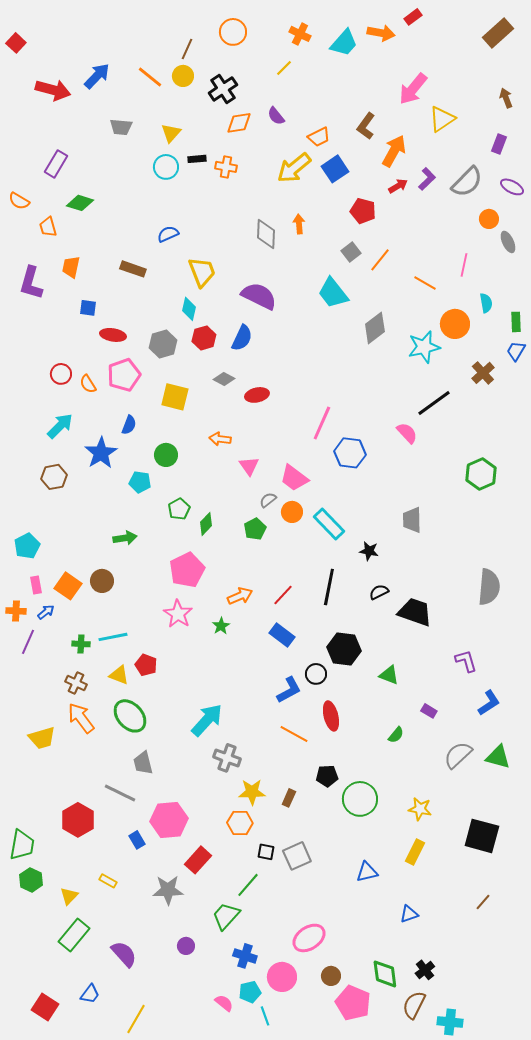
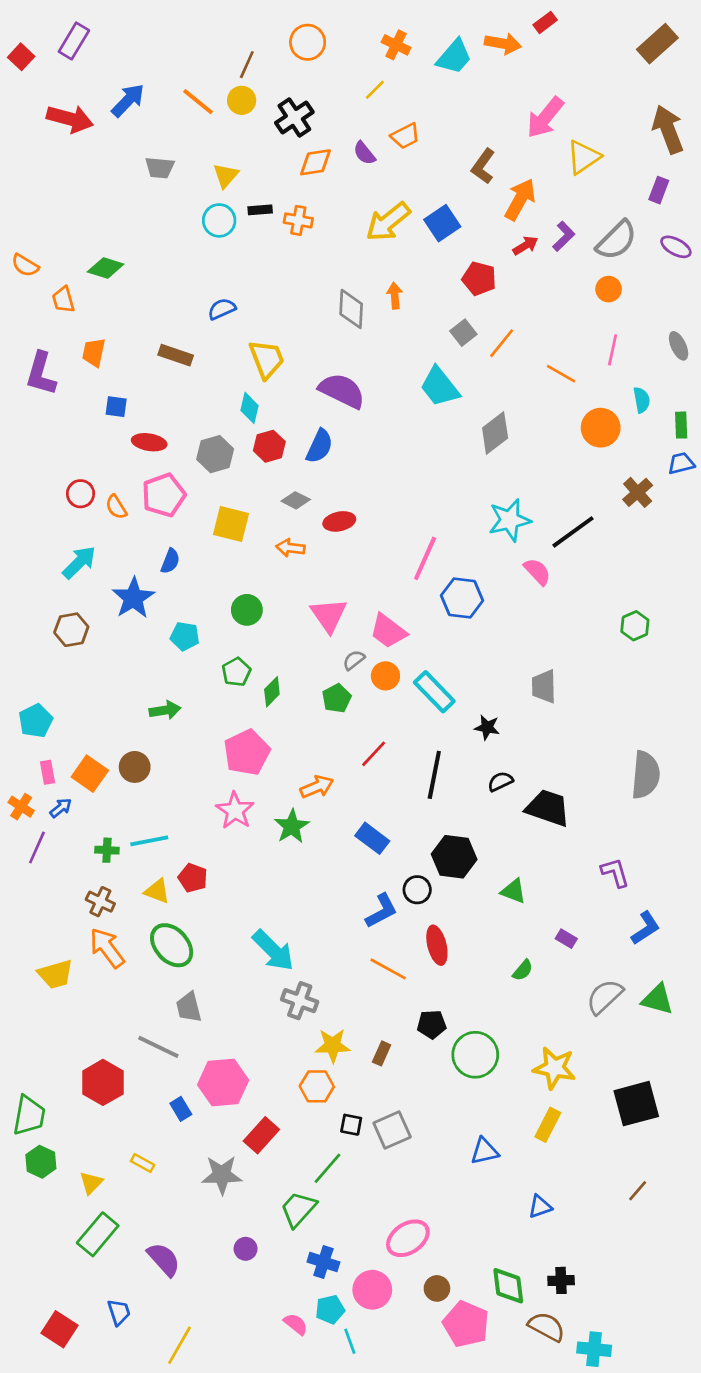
brown arrow: (506, 98) -> (668, 129), size x1.8
orange trapezoid: (319, 137) -> (405, 136), moved
purple rectangle: (56, 164) -> (74, 41), moved
orange circle: (489, 219) -> (609, 289), moved
gray ellipse: (508, 242) -> (679, 346), moved
cyan star: (424, 347) -> (510, 520), moved
blue trapezoid: (516, 351) -> (681, 463), turned 45
orange arrow: (220, 439) -> (290, 548), moved
green circle: (166, 455) -> (247, 610), moved
pink triangle: (249, 466) -> (329, 615), size x1.4
green hexagon: (481, 474) -> (635, 626), size x0.7
red line: (283, 595) -> (374, 754), moved
orange cross: (16, 611) -> (21, 807), turned 30
green star: (221, 626) -> (292, 826), size x1.5
cyan arrow: (207, 720) -> (273, 950), turned 93
yellow star: (420, 809) -> (554, 1068), size x1.4
black square: (482, 836) -> (636, 1104), turned -30
black cross: (425, 970) -> (561, 1280), turned 36
blue trapezoid: (90, 994) -> (119, 1312), turned -55
brown semicircle: (414, 1005) -> (547, 1327), turned 92

